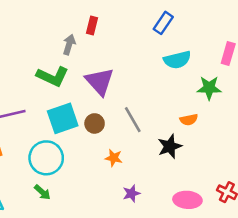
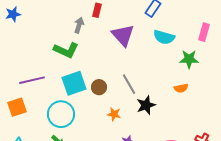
cyan semicircle: (177, 60) -> (164, 37), turned 30
purple triangle: (100, 81) -> (123, 35), moved
orange semicircle: (189, 120) -> (181, 88), moved
black star: (170, 146) -> (146, 105), moved

